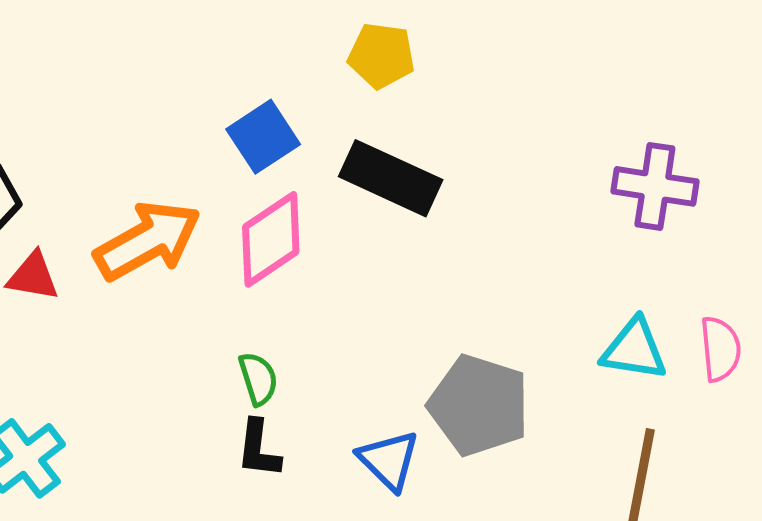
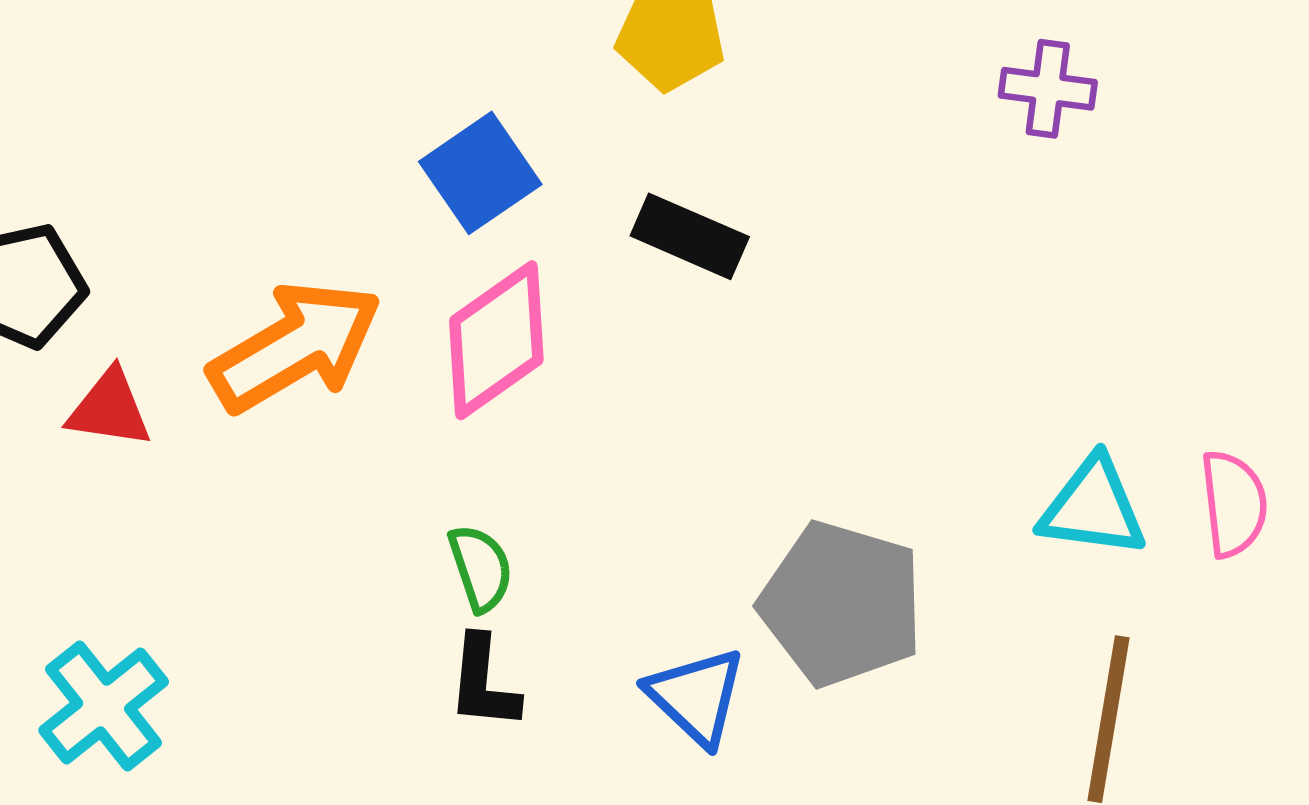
black rectangle: (391, 178) -> (690, 236), size x0.7
purple cross: (655, 186) -> (1048, 89), moved, size x0.7

